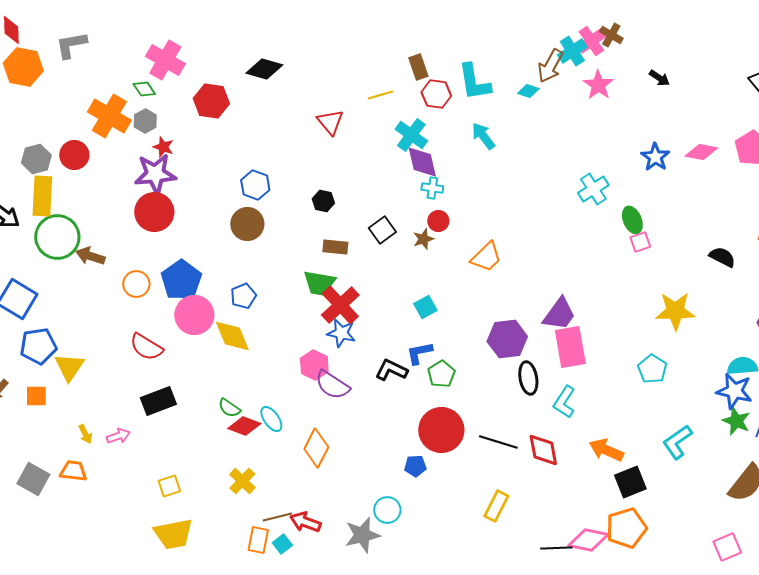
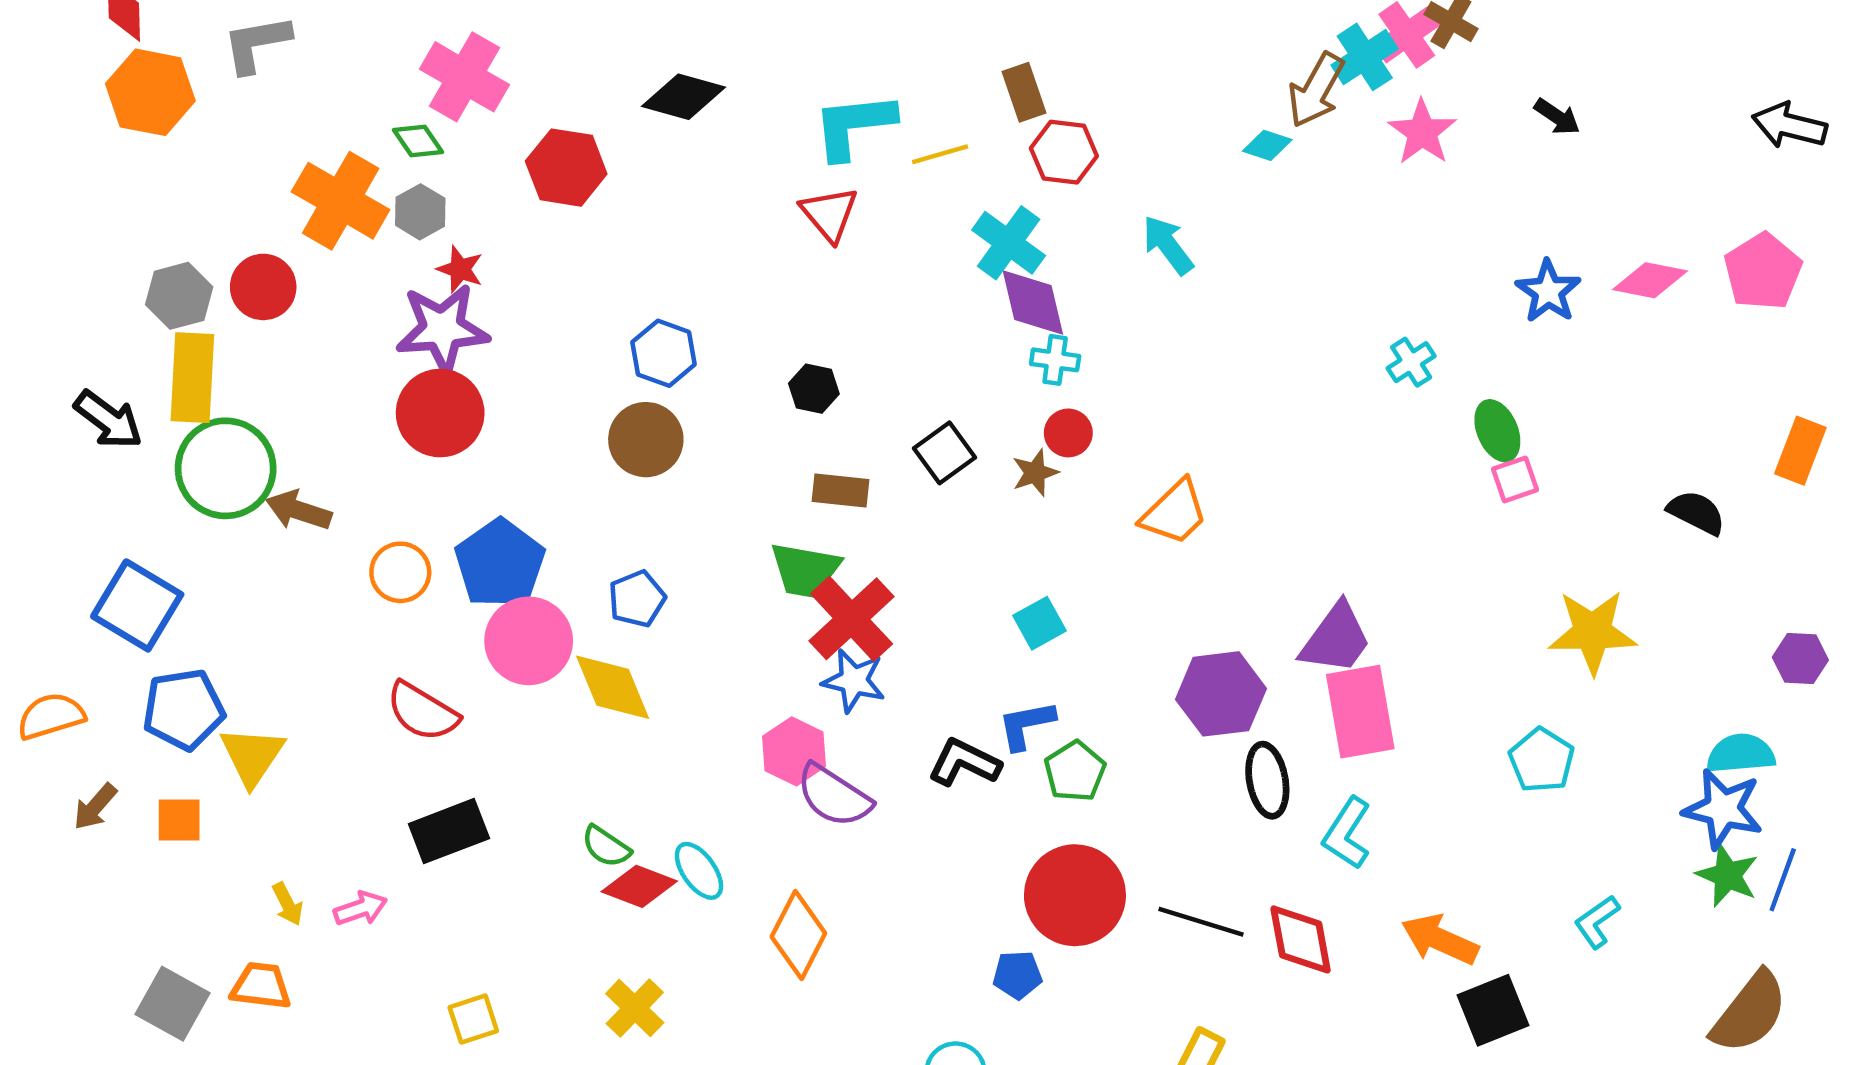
cyan L-shape: (474, 82) -> (854, 126), moved, turned 93
cyan cross: (593, 189) -> (1411, 362), size x0.7
cyan L-shape: (677, 442) -> (1597, 922), size x0.7

